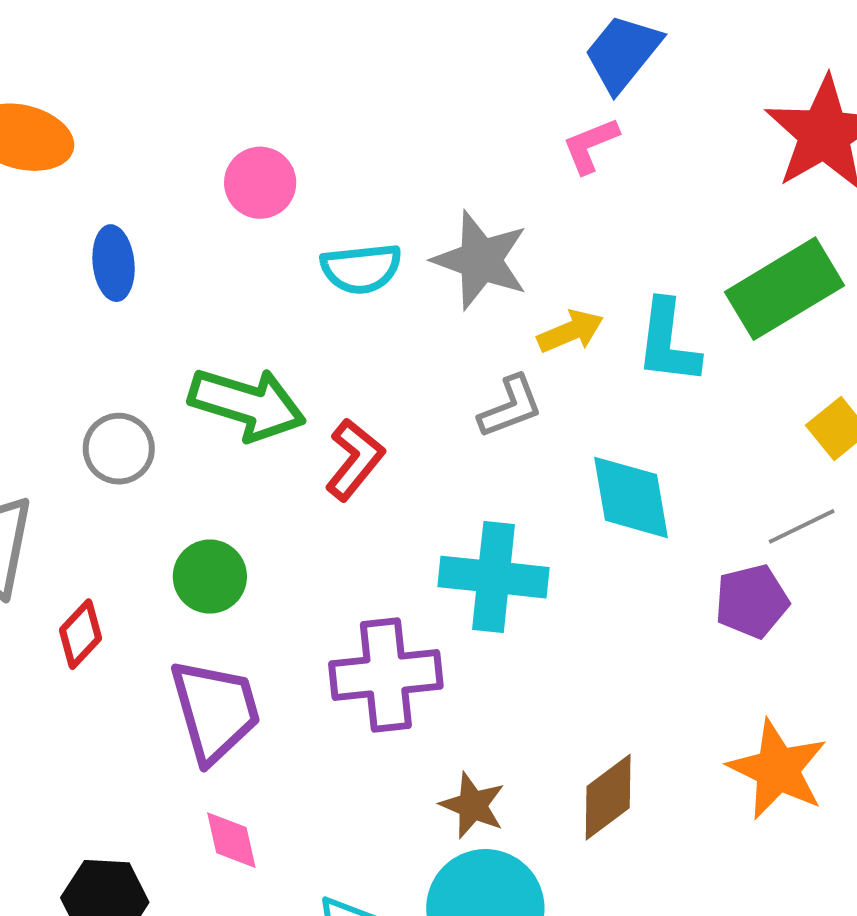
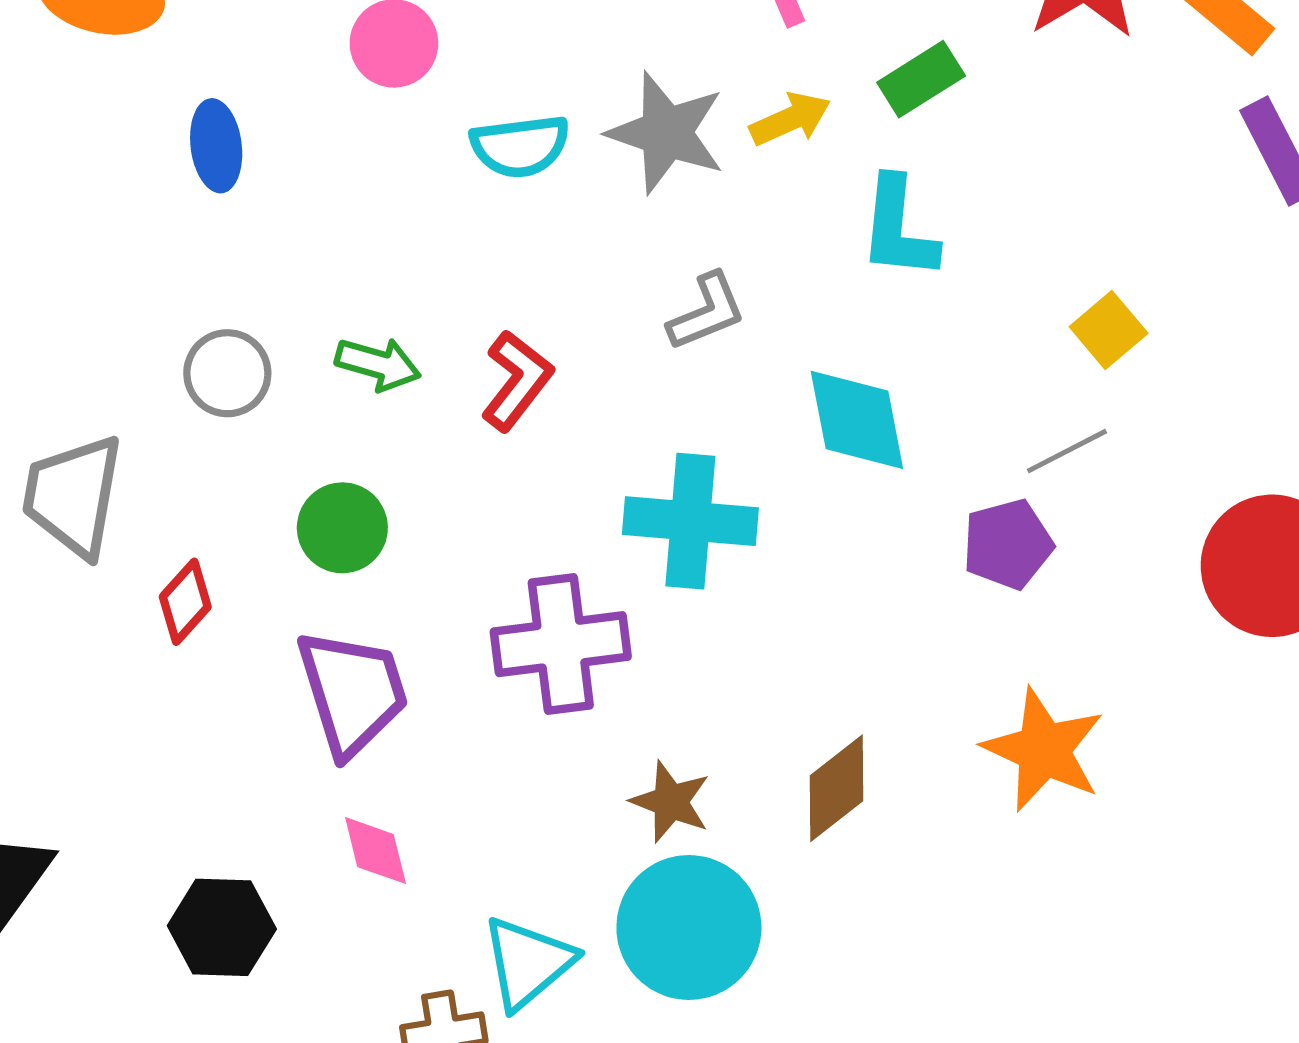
green rectangle: (784, 289) -> (921, 79), moved, size x0.6
yellow arrow: (570, 331) -> (790, 119), moved
green arrow: (247, 404) -> (378, 364), moved, size x0.6

